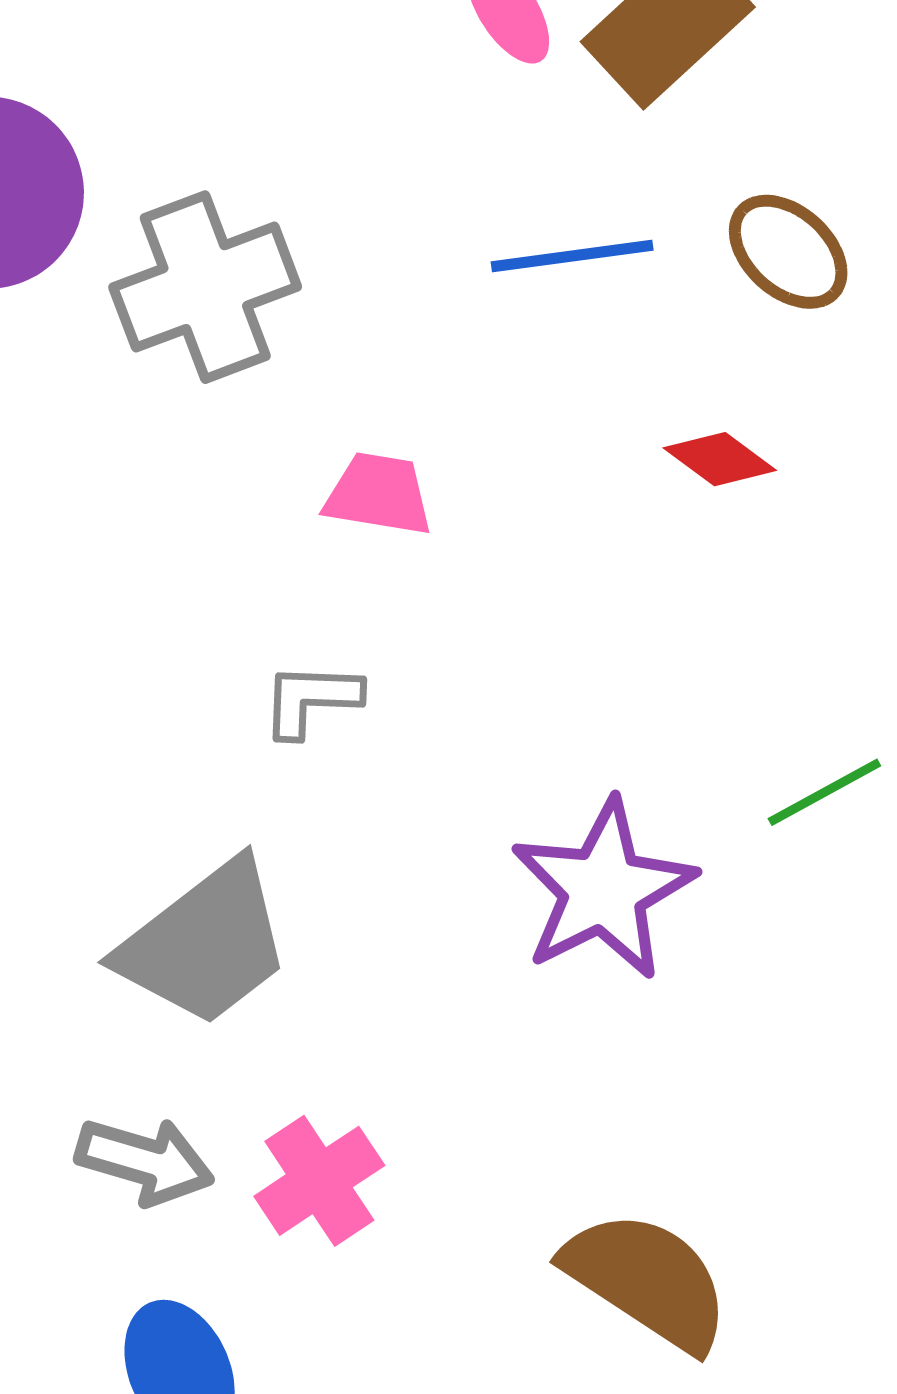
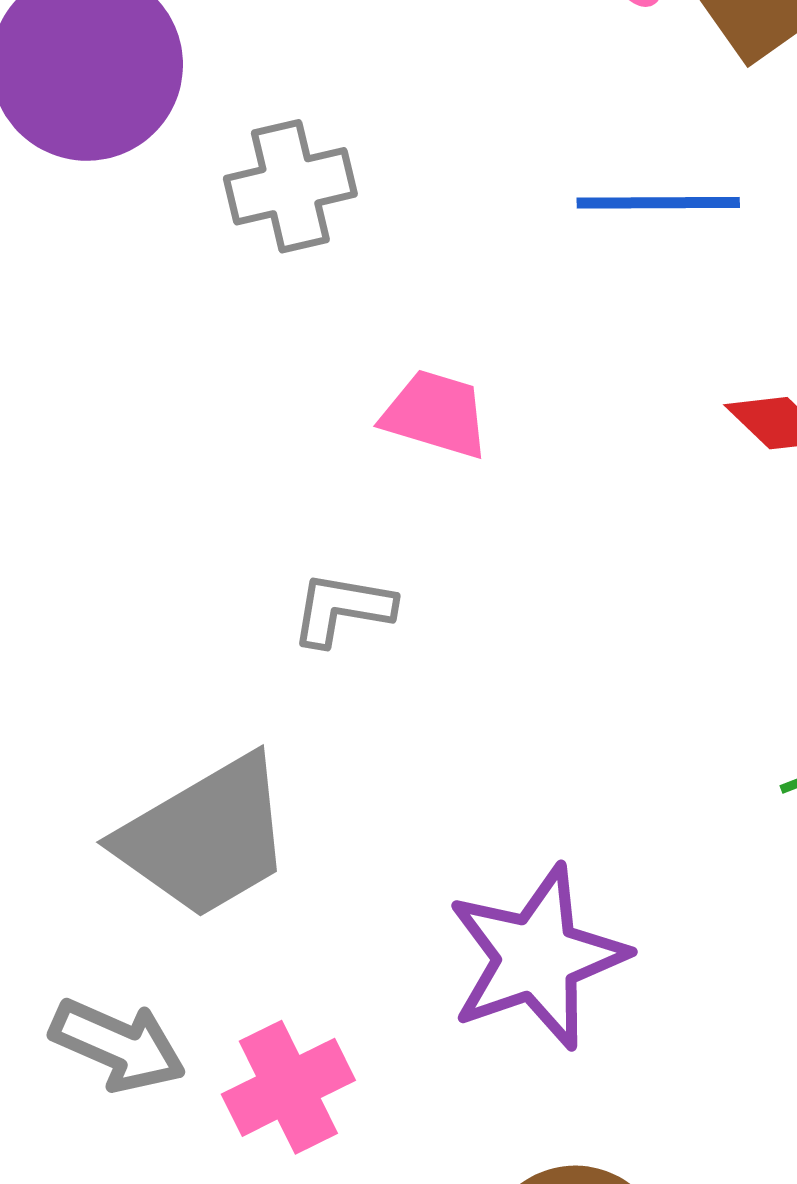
gray cross: (205, 287) -> (290, 186), size x0.7
purple star: (603, 890) -> (537, 957), moved

